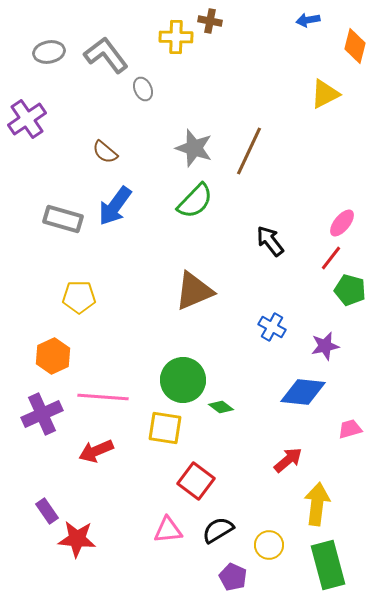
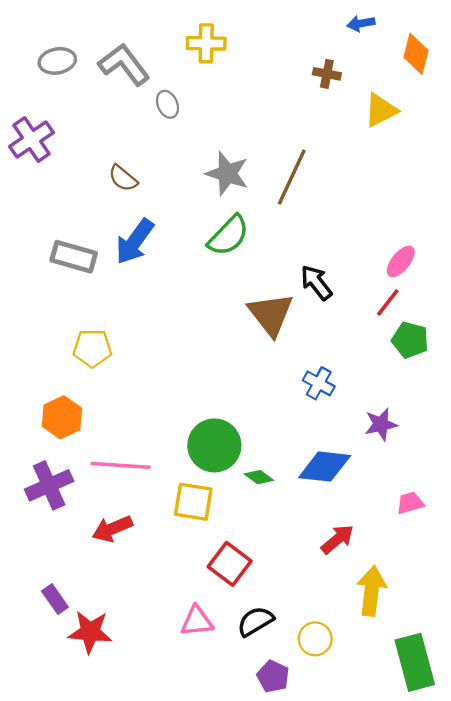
brown cross: (210, 21) -> (327, 74), moved
brown triangle: (194, 291) -> (271, 314), moved, turned -45
purple star: (325, 346) -> (381, 424), moved
blue diamond: (303, 392) -> (325, 467), moved
green rectangle: (328, 565) -> (415, 662), moved

